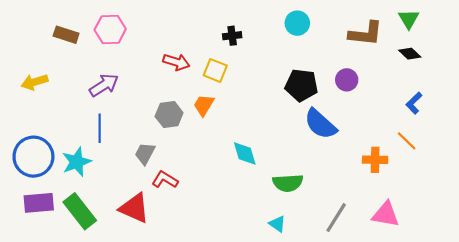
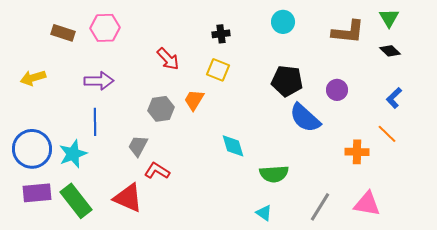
red arrow: (176, 62) -> (168, 59), turned 30
yellow square: (215, 70) -> (218, 70), moved
purple circle: (347, 80) -> (337, 90), moved
purple arrow: (104, 85) -> (99, 81), turned 32

